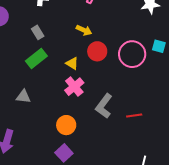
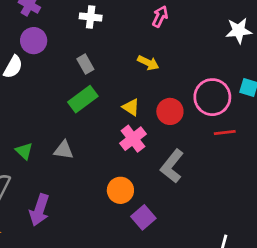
red circle: (97, 51) -> (170, 111), moved
red line: (134, 115) -> (225, 132), moved
purple square: (64, 153) -> (143, 217), moved

